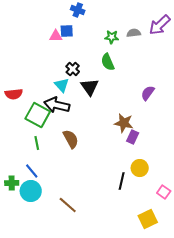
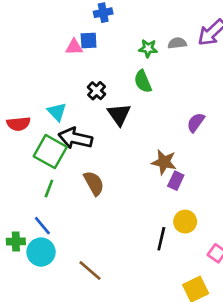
blue cross: (78, 10) -> (103, 13), turned -32
cyan triangle: (62, 85) -> (57, 112), moved
green line: (37, 143) -> (49, 189), turned 32

